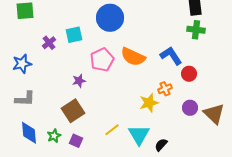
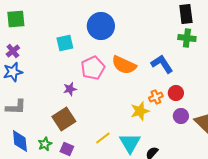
purple cross: (49, 43) -> (13, 51), moved
red circle: (189, 74) -> (176, 93), moved

